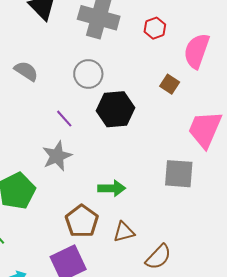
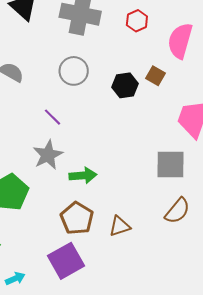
black hexagon: (116, 109) -> (125, 85), moved, size x0.7
green arrow: (112, 188) -> (83, 175), moved
brown semicircle: (158, 257) -> (177, 211), moved

